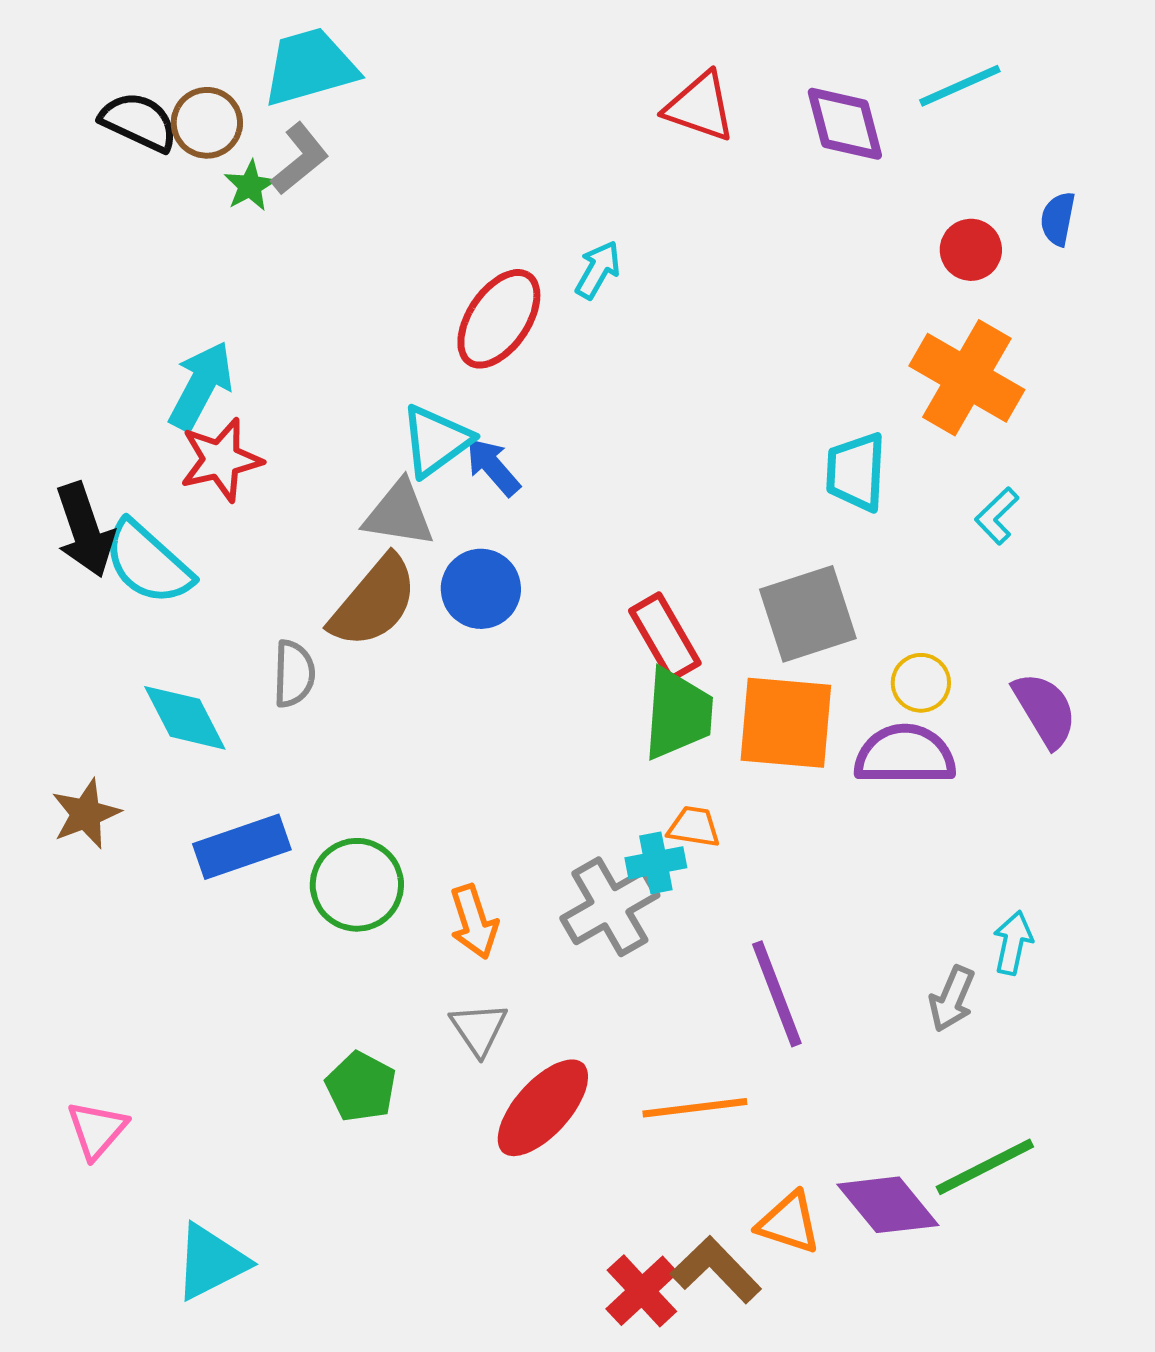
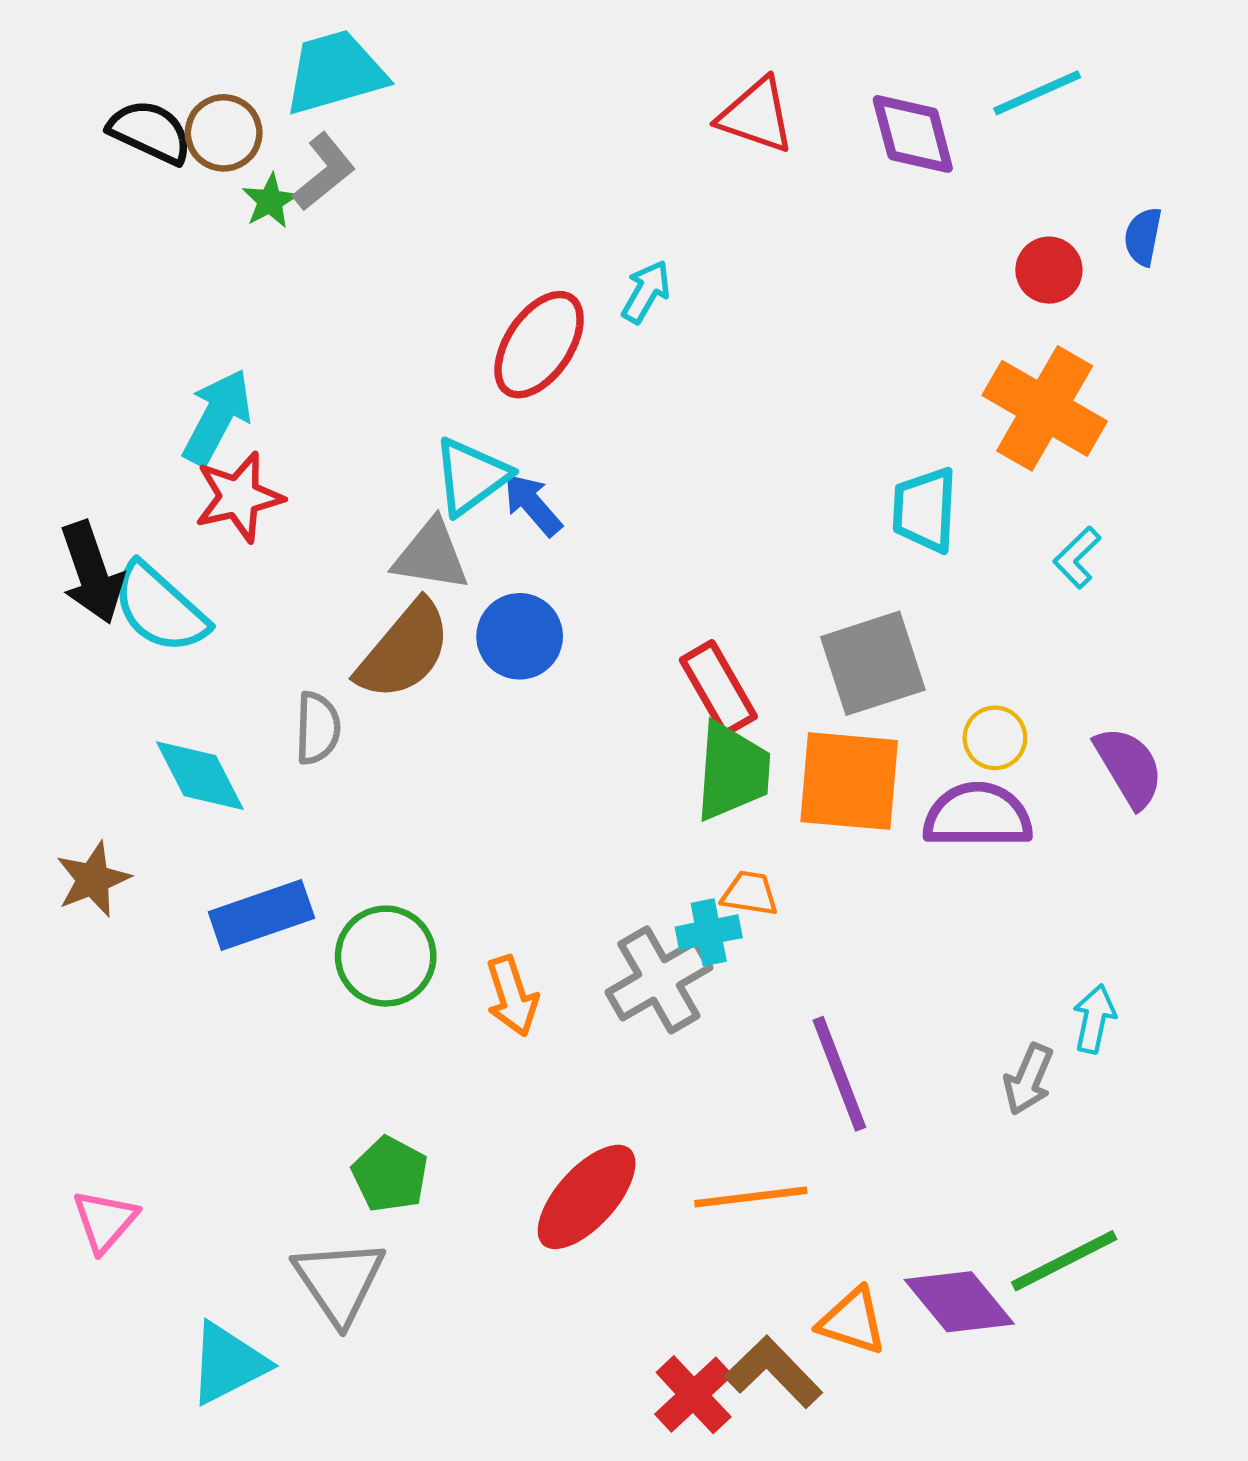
gray triangle: (479, 1029) -> (339, 1281), moved, size x1.5

